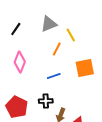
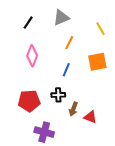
yellow line: (71, 35) -> (100, 29), moved
blue line: (54, 76) -> (66, 70), turned -48
red pentagon: (17, 107) -> (29, 101), turned -30

